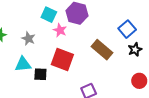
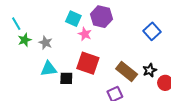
gray star: (28, 39) -> (46, 43), moved
brown rectangle: (102, 50) -> (127, 71), moved
black star: (135, 50) -> (150, 70), moved

